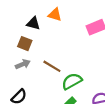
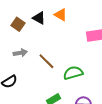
brown square: (25, 44) -> (18, 24), moved
green semicircle: (72, 81) -> (73, 73), moved

